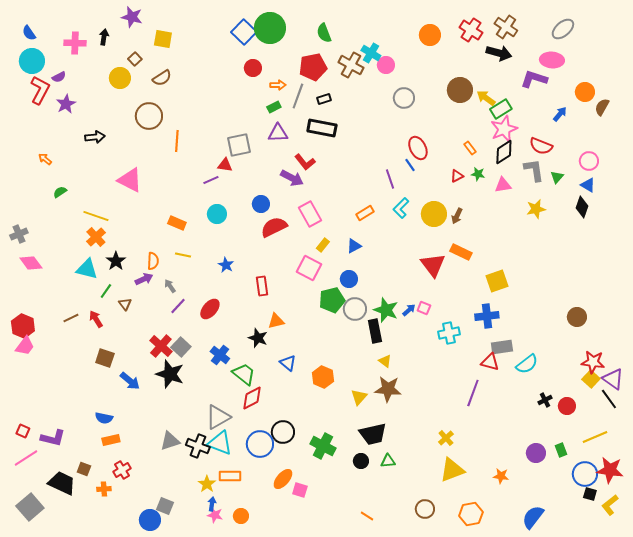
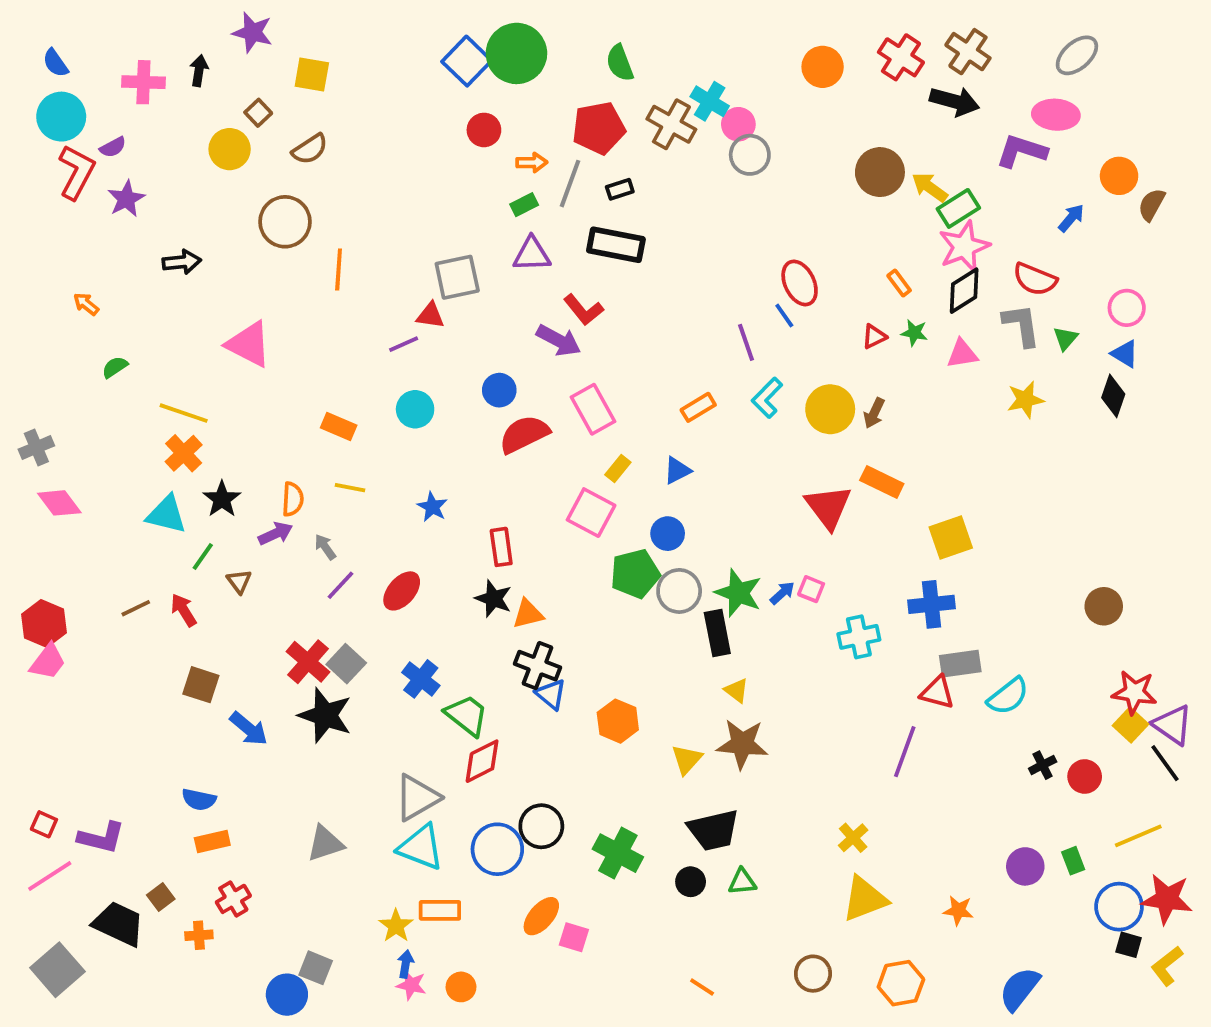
gray circle: (404, 98) -> (750, 155), moved
black star: (258, 338) -> (494, 599), moved
black cross: (198, 446) -> (538, 666), moved
brown square: (84, 469) -> (161, 897), turned 32

